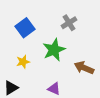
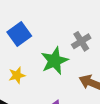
gray cross: (69, 23) -> (81, 41), moved

